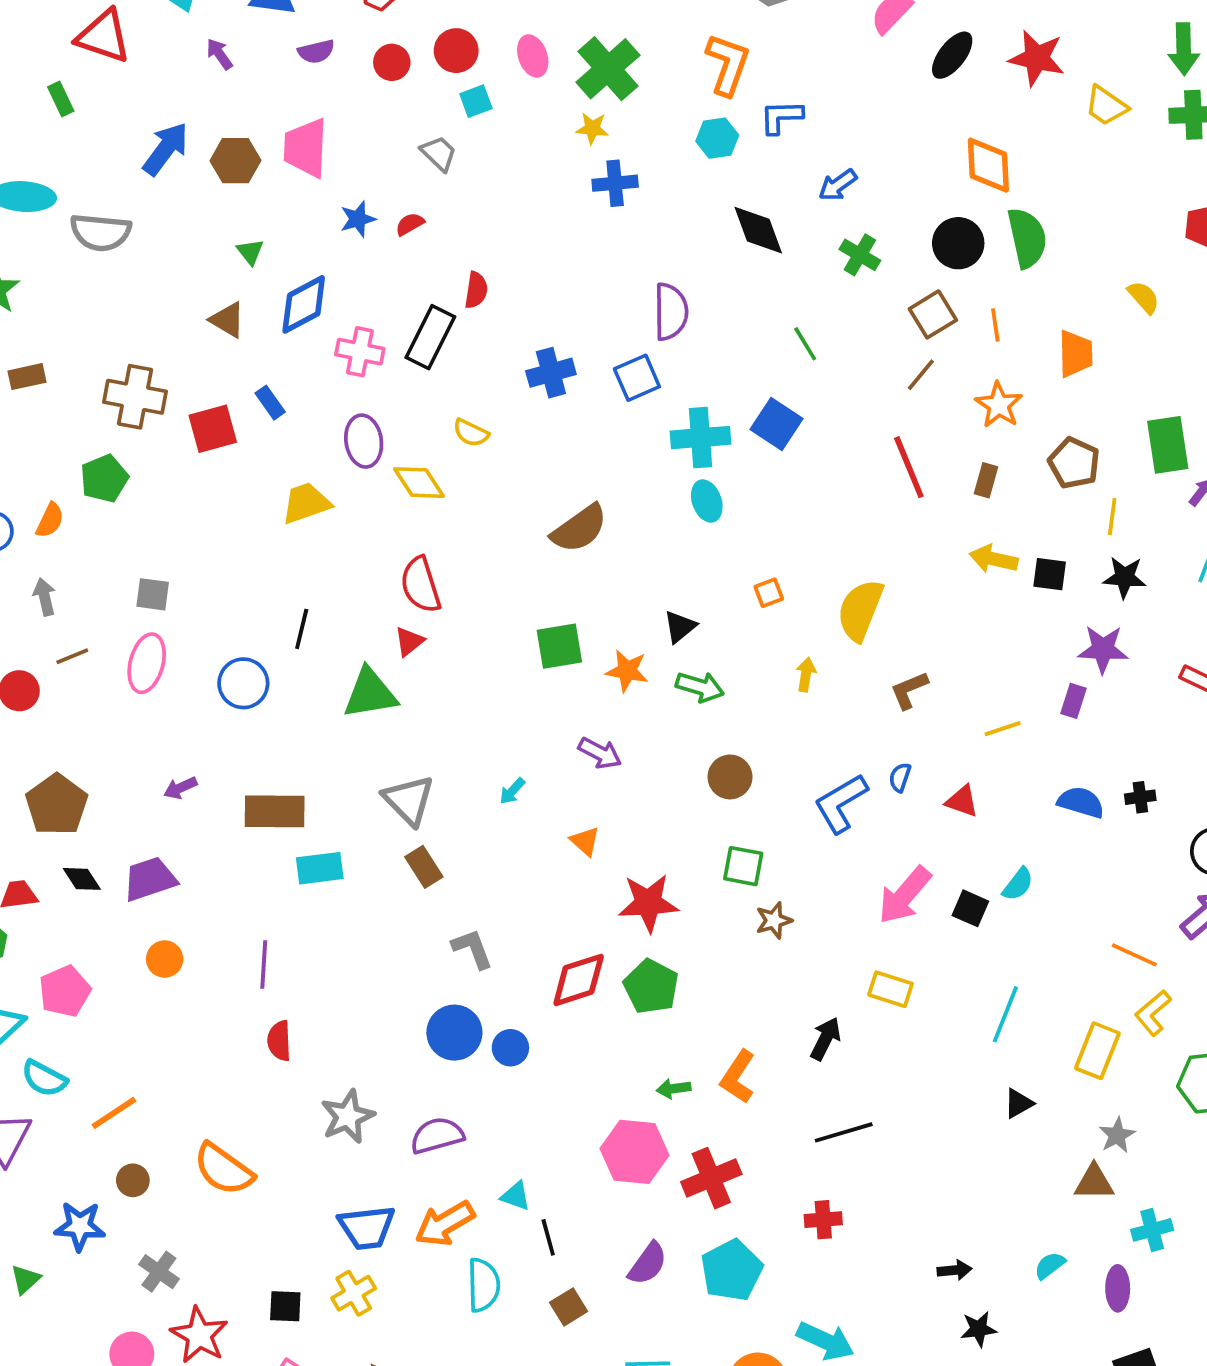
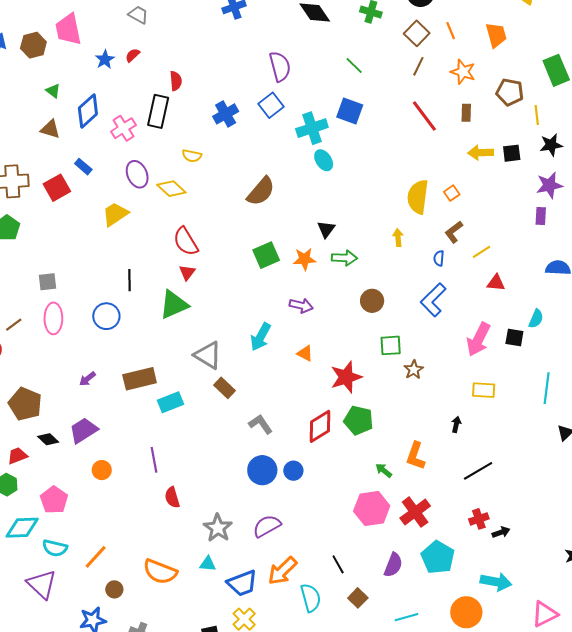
pink cross: (360, 352) -> (123, 128), turned -30
orange square: (769, 593) -> (452, 193), moved
yellow line: (1003, 729) -> (481, 252), moved
blue semicircle: (900, 777) -> (439, 258), moved
cyan arrow: (512, 791) -> (261, 337), size x1.8
black arrow: (826, 1039) -> (456, 424), size x0.7
green arrow: (674, 1089) -> (384, 470), turned 60
cyan triangle: (516, 1196) -> (208, 564), moved
black arrow: (954, 1270) -> (501, 532), moved

